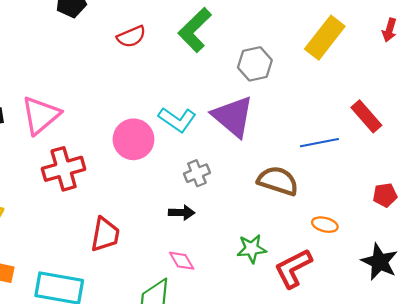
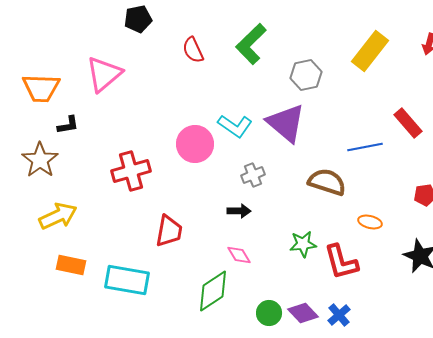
red semicircle: (131, 37) -> (193, 50), turned 88
pink triangle: (41, 115) -> (104, 74), moved
red L-shape: (293, 268) -> (341, 262), turned -78

